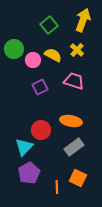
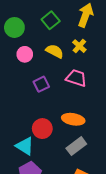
green circle: (14, 49) -> (14, 27), moved
pink circle: (33, 60) -> (25, 54), moved
cyan triangle: (24, 147) -> (25, 146), turned -42

